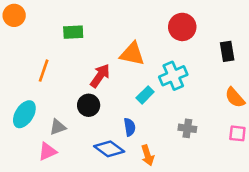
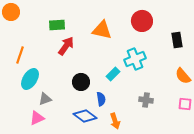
orange triangle: (132, 54) -> (102, 30), moved
orange line: (44, 71) -> (20, 55), moved
red arrow: (100, 76) -> (66, 46), moved
black circle: (89, 105) -> (81, 82), moved
cyan ellipse: (24, 114) -> (30, 79), moved

